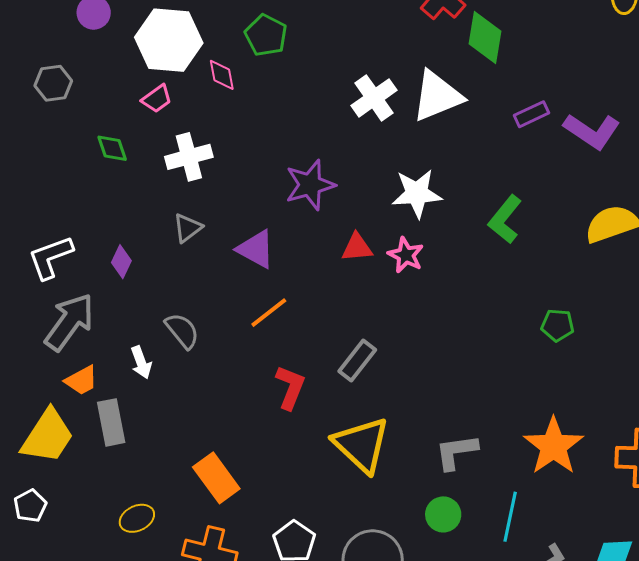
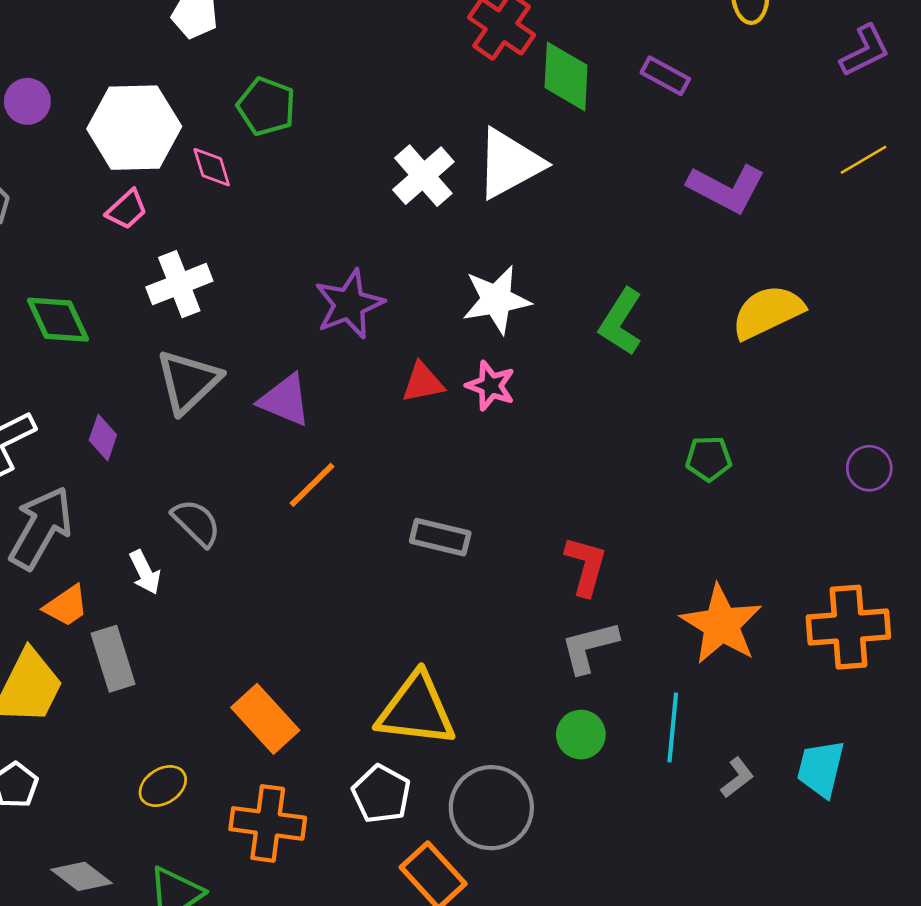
purple rectangle: (532, 114) -> (665, 76), moved, turned 60
green diamond: (112, 148) -> (58, 320), moved, size x1.4
gray triangle: (188, 228) -> (188, 381), size x1.6
gray rectangle: (357, 361) -> (440, 537), turned 72
red L-shape: (290, 387) -> (586, 566), moved
yellow triangle: (361, 445) -> (416, 710), moved, turned -30

